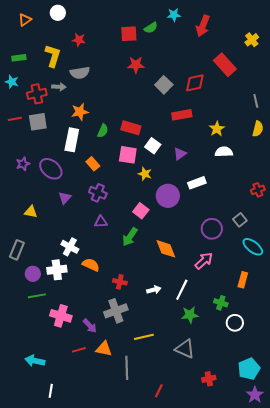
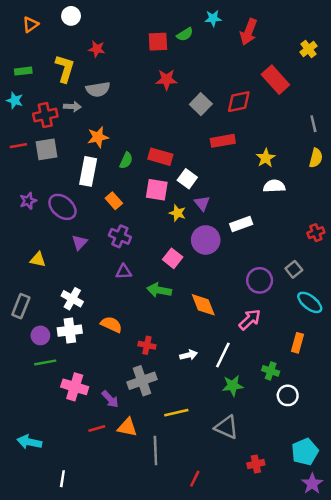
purple triangle: (180, 154) -> (202, 203), moved, turned -32
green arrow: (130, 237) -> (159, 290), turned 66
white cross: (70, 247) -> (72, 299), moved
cyan arrow: (35, 361) -> (29, 442), moved

